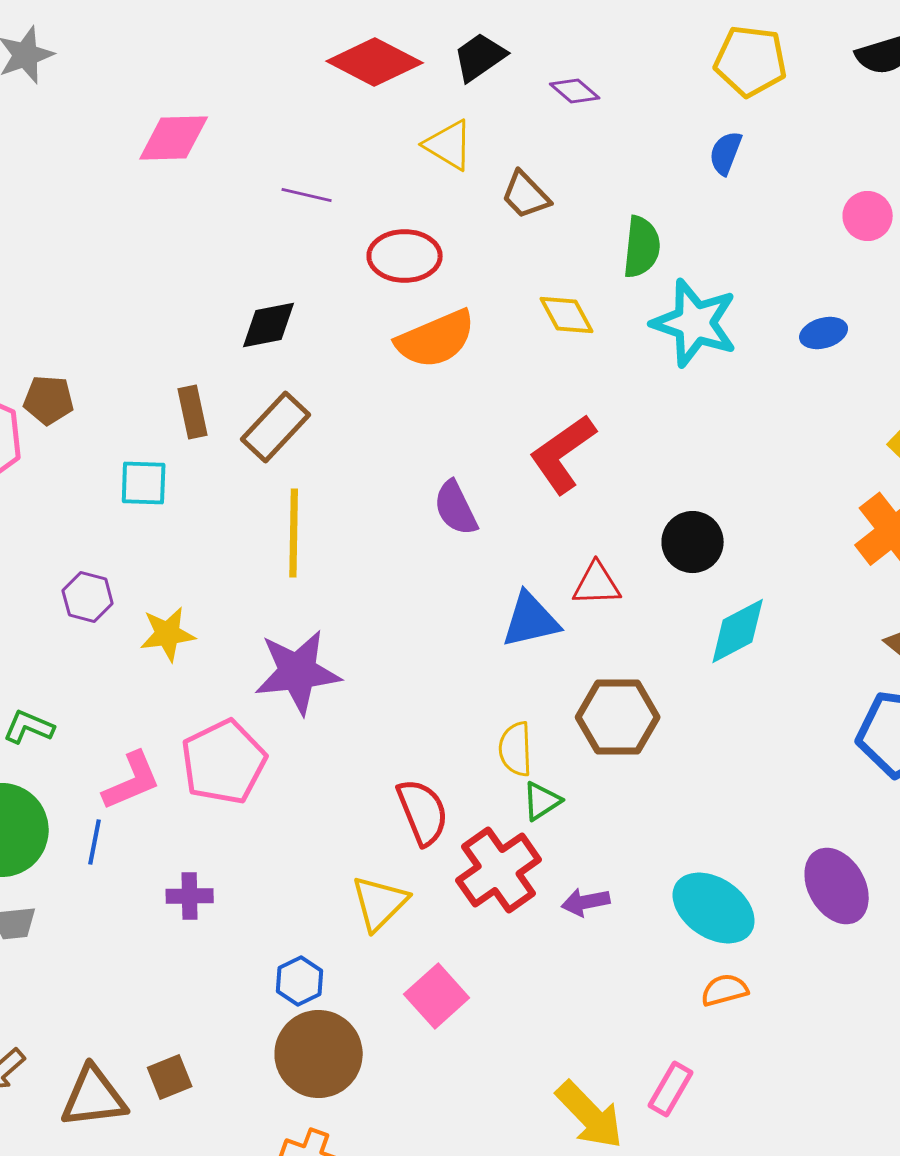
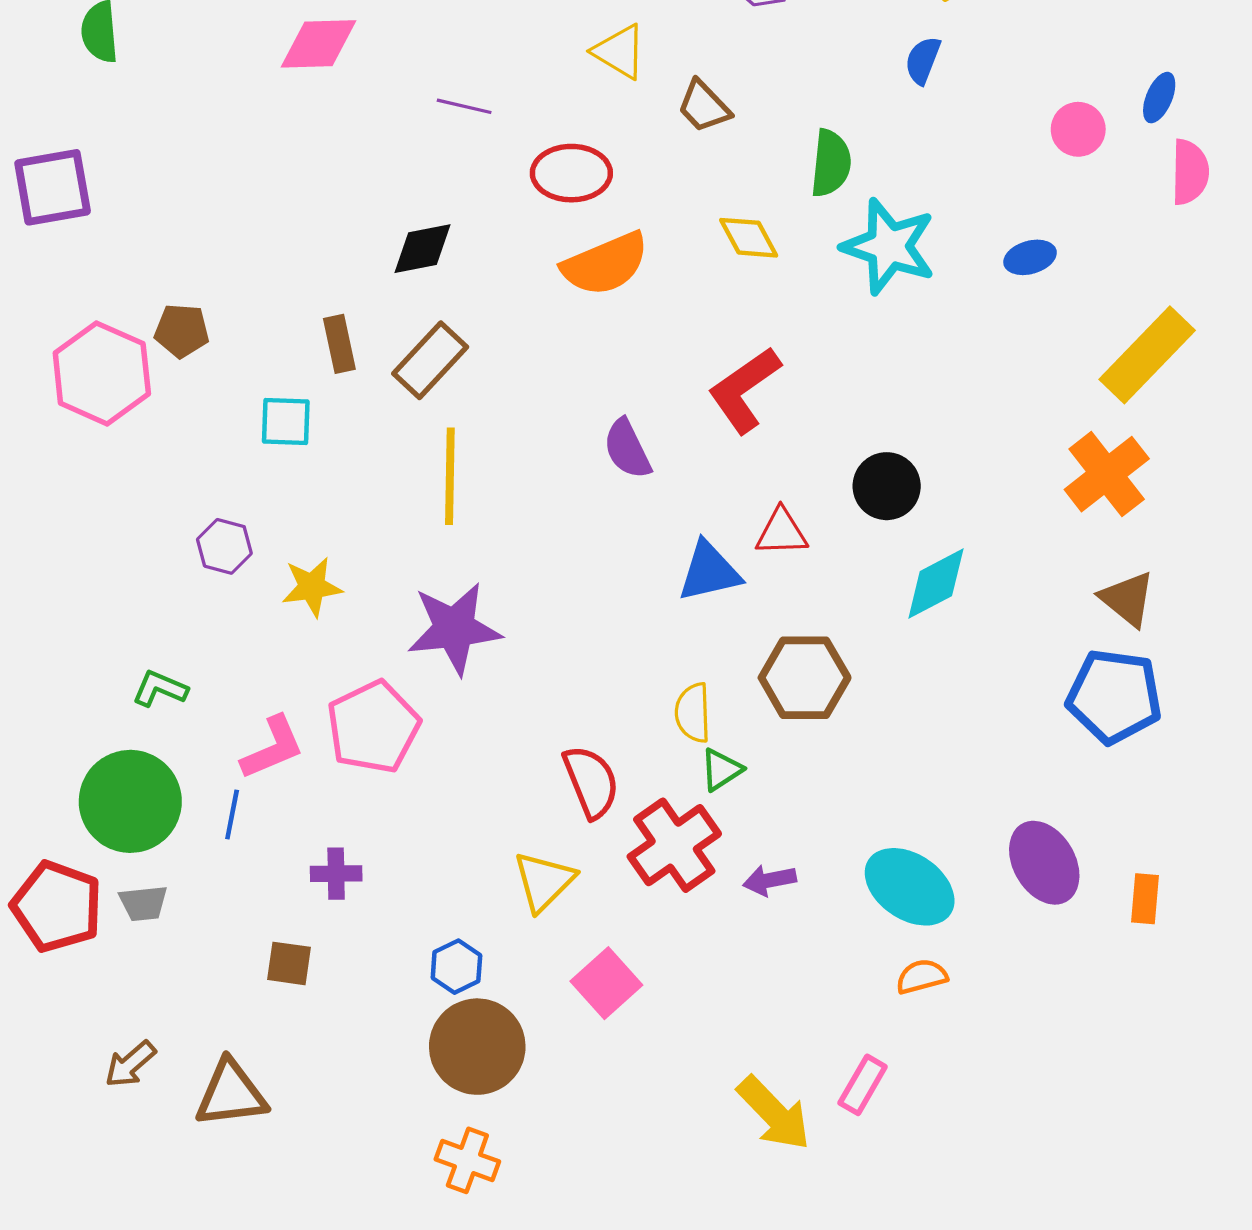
brown square: (170, 1077) -> (289, 963), moved, turned 30

